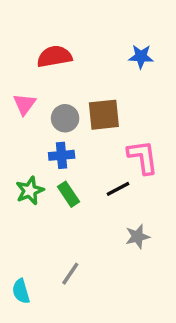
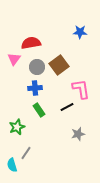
red semicircle: (54, 56) -> (31, 43), moved
brown square: (104, 115) -> (59, 65), turned -30
green star: (30, 191) -> (17, 127), moved
gray line: (70, 274) -> (26, 153), moved

